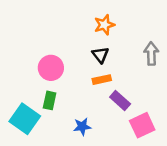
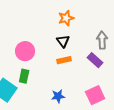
purple rectangle: (120, 100) -> (95, 60), moved
blue star: (82, 127) -> (58, 96), moved

